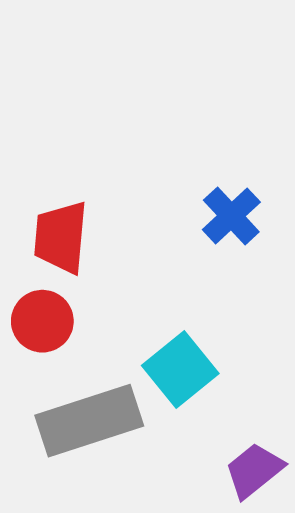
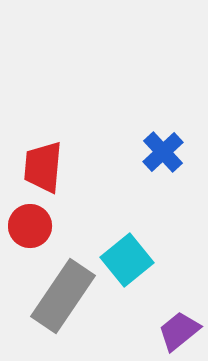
gray rectangle: (89, 421) -> (63, 296), turned -38

